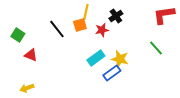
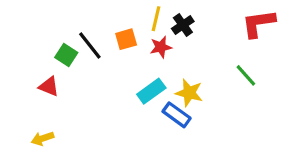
yellow line: (86, 12) -> (156, 19), moved
green square: (18, 35) -> (66, 55), moved
blue rectangle: (112, 73) -> (177, 115), turned 72

